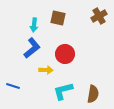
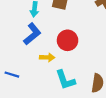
cyan L-shape: (63, 91) -> (65, 80), turned -95

